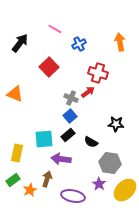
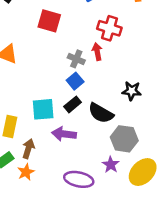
red square: (49, 67) -> (49, 21), turned -30
red arrow: (88, 92) -> (97, 52), turned -64
black semicircle: (91, 142) -> (101, 113), size x1.5
brown arrow: (47, 179) -> (28, 149), moved

